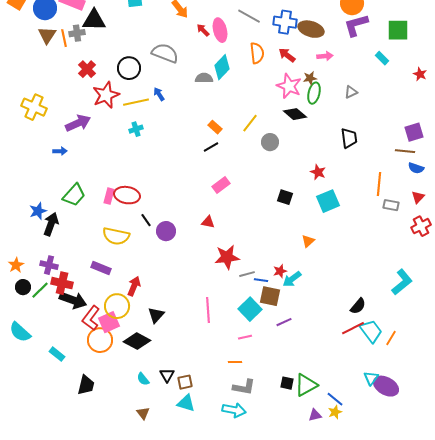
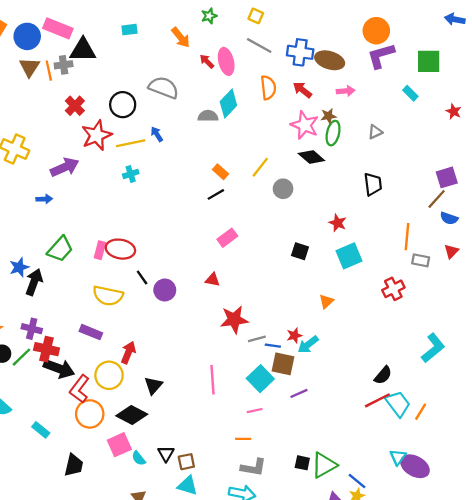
brown line: (405, 151) -> (437, 199), turned -54
red cross: (421, 226) -> (393, 289), moved
pink square: (109, 322) -> (119, 445), moved

